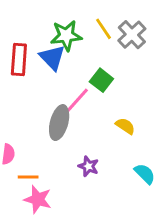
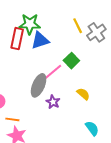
green star: (66, 36) -> (30, 24), moved
blue triangle: (52, 57) -> (40, 40), turned 48
purple star: (88, 166) -> (53, 102), moved

